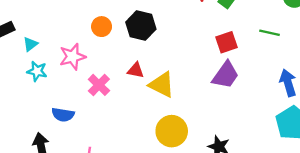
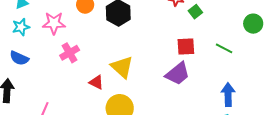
red triangle: (136, 70) -> (96, 82), moved
cyan star: (37, 71) -> (21, 27), turned 30
blue semicircle: (63, 115) -> (19, 58), moved

